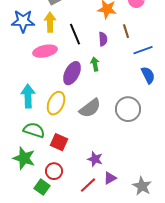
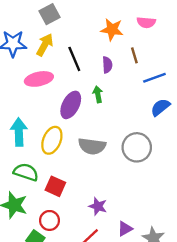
yellow arrow: (50, 22) -> (45, 45), turned 30
blue semicircle: (148, 75) -> (160, 107), turned -102
gray semicircle: (90, 108) -> (92, 146), turned 45
purple triangle: (110, 178) -> (125, 229), moved

